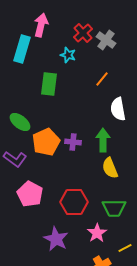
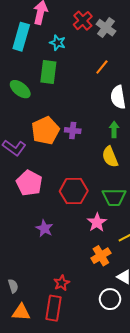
cyan star: (68, 55) -> (58, 43), moved
green ellipse: (20, 122) -> (20, 89), moved
green arrow: (103, 140) -> (114, 130), moved, size x0.7
purple star: (56, 239) -> (44, 228), moved, size x0.7

